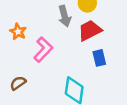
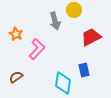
red trapezoid: (90, 30) -> (91, 37), moved
blue rectangle: (99, 58) -> (84, 70), moved

